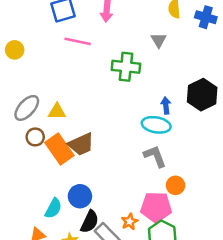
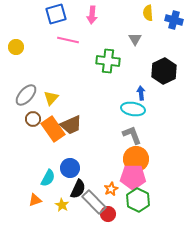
black hexagon: (202, 95) -> (164, 71), moved
yellow triangle: (57, 112) -> (51, 98), turned -49
orange circle: (176, 185) -> (136, 159), moved, size x1.6

